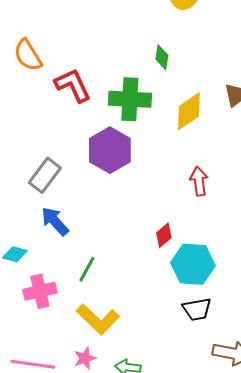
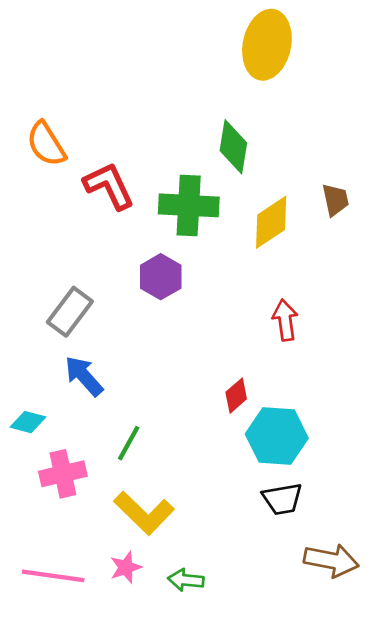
green diamond: (162, 57) -> (233, 147), size x1.5
purple hexagon: (110, 150) -> (161, 277), size x0.7

